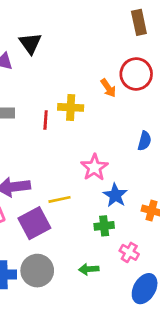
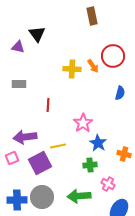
brown rectangle: (139, 22) -> (92, 16), moved
yellow cross: (71, 107) -> (72, 69), moved
red line: (46, 120) -> (48, 105), moved
blue semicircle: (145, 141) -> (120, 93), moved
green arrow: (89, 269) -> (79, 196), size x1.6

